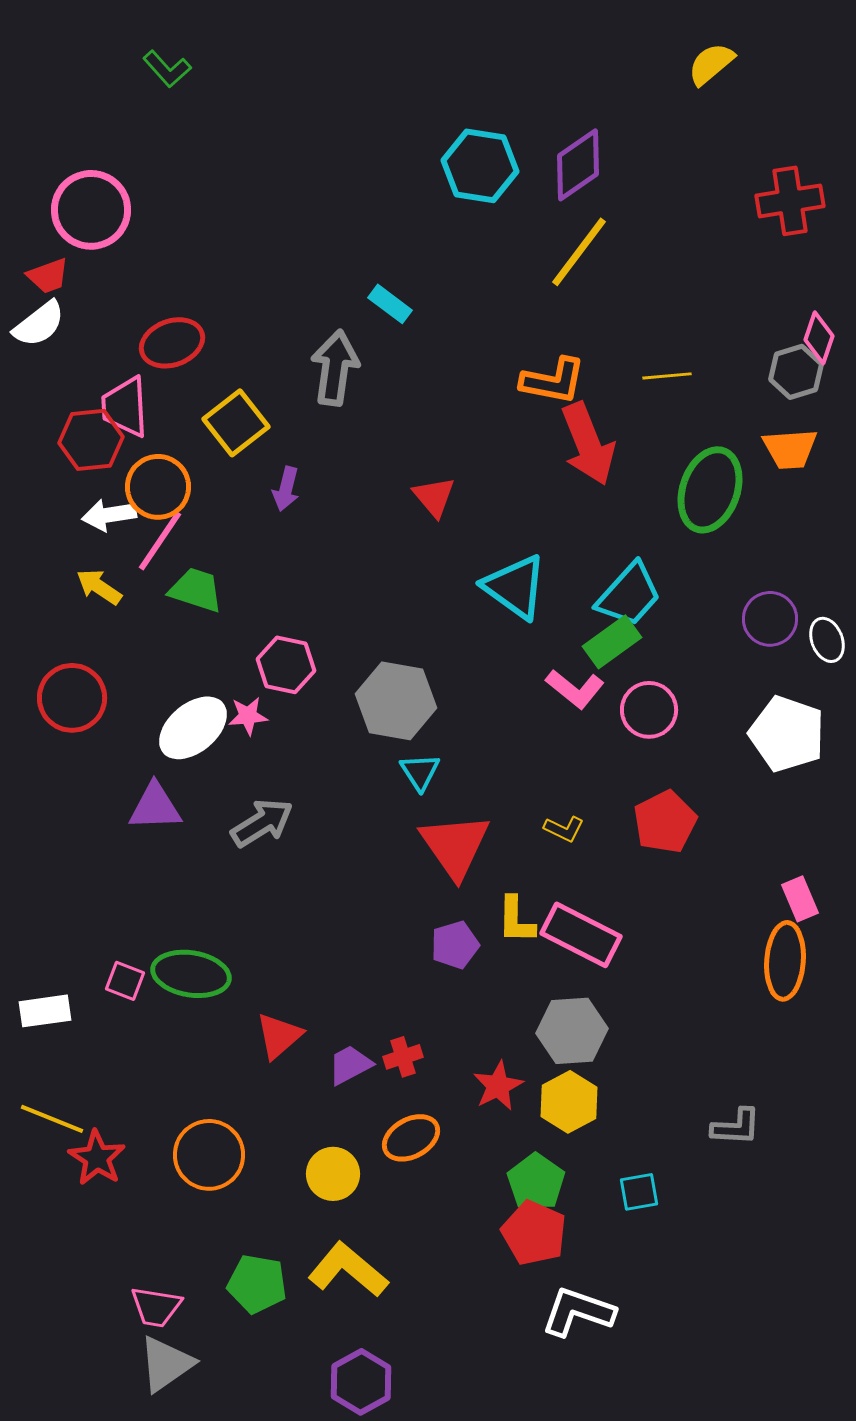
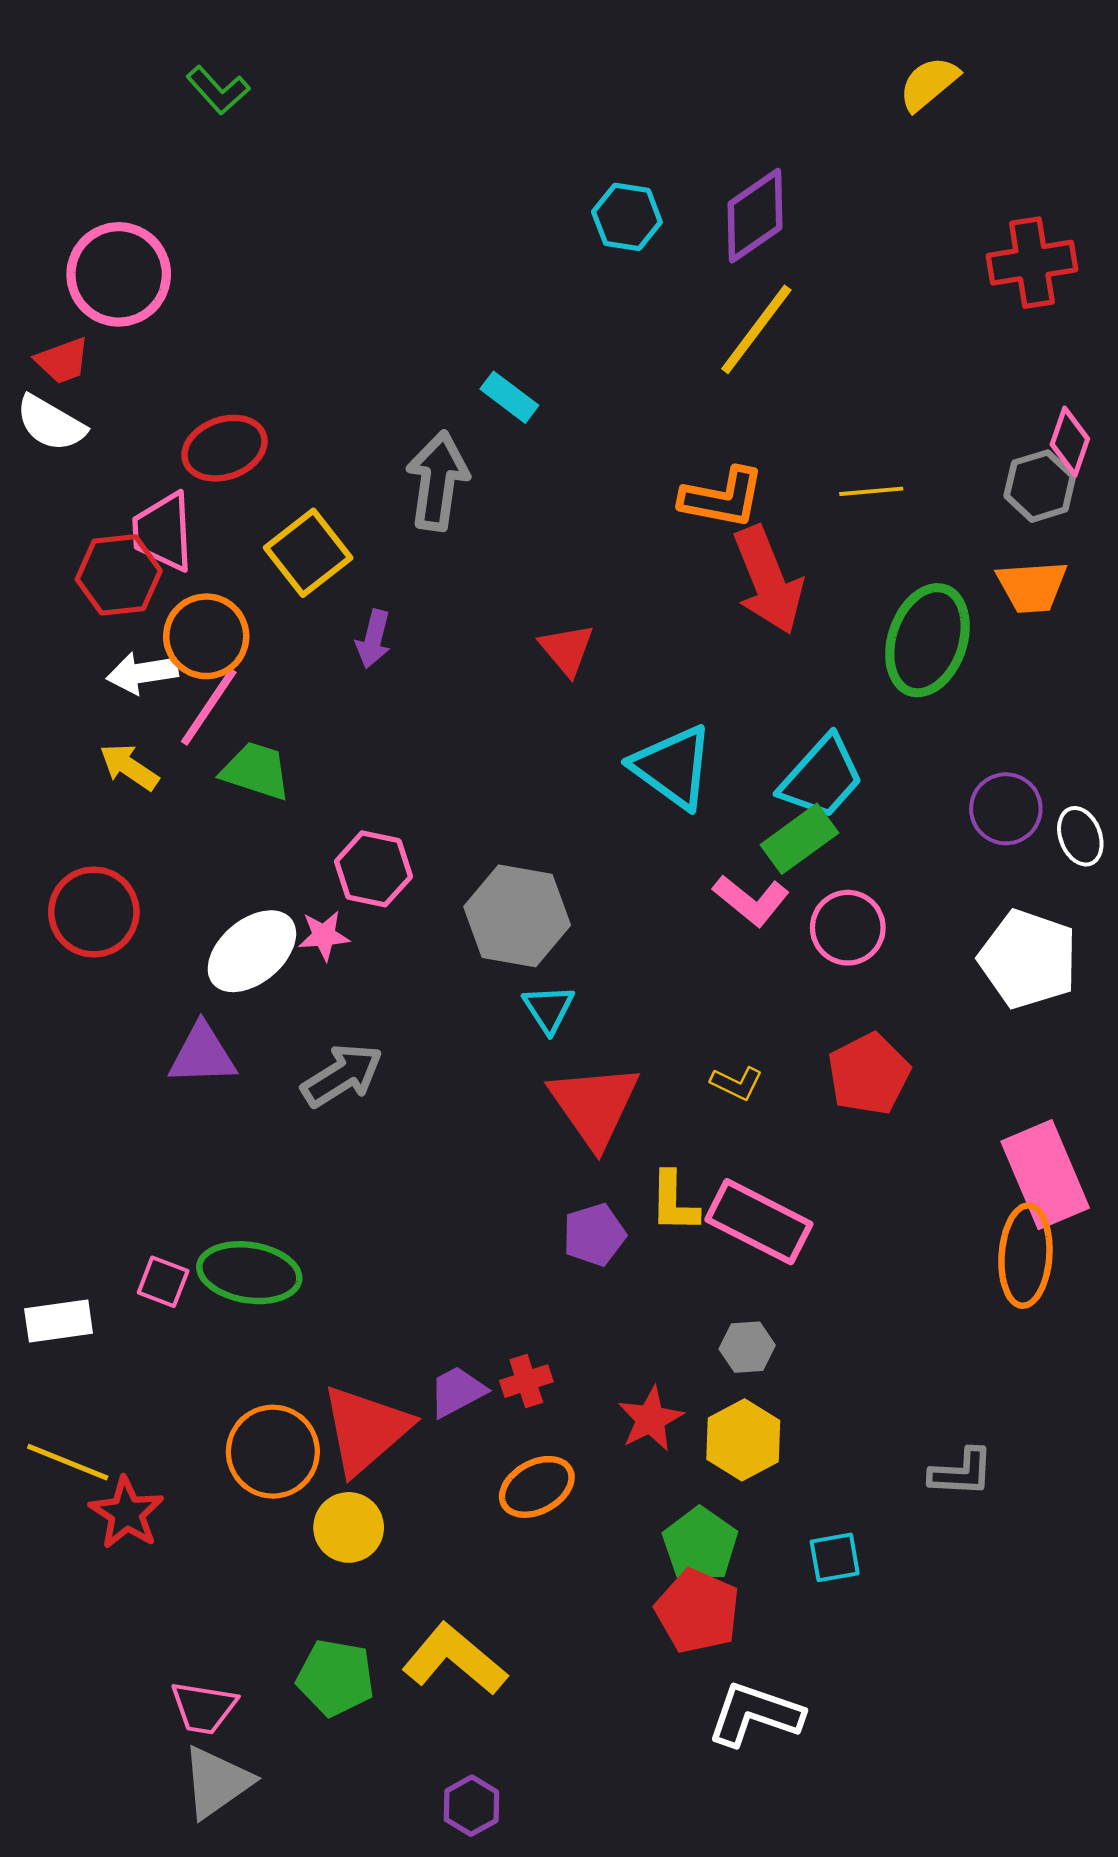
cyan hexagon: (480, 166) -> (627, 217), size x0.7
white semicircle: (39, 324) -> (51, 423), turned 68
pink rectangle: (800, 899) -> (1045, 1175), size x1.8
gray hexagon: (572, 1031) -> (747, 1347), size x0.6
red triangle: (279, 1036) -> (366, 1429), moved, size x1.5
orange circle: (209, 1155) -> (273, 1452), moved
yellow circle: (333, 1174) -> (349, 1527), moved
purple hexagon: (361, 1382) -> (471, 1806), size x0.7

